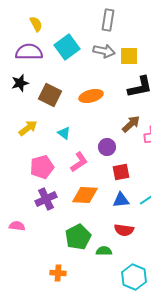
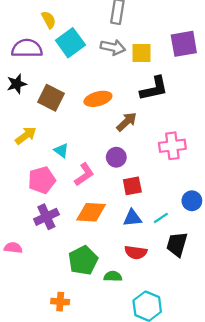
yellow semicircle: (36, 24) -> (49, 20), moved
brown arrow: (131, 124) -> (127, 122), moved
cyan triangle: (64, 133) -> (61, 150), moved

